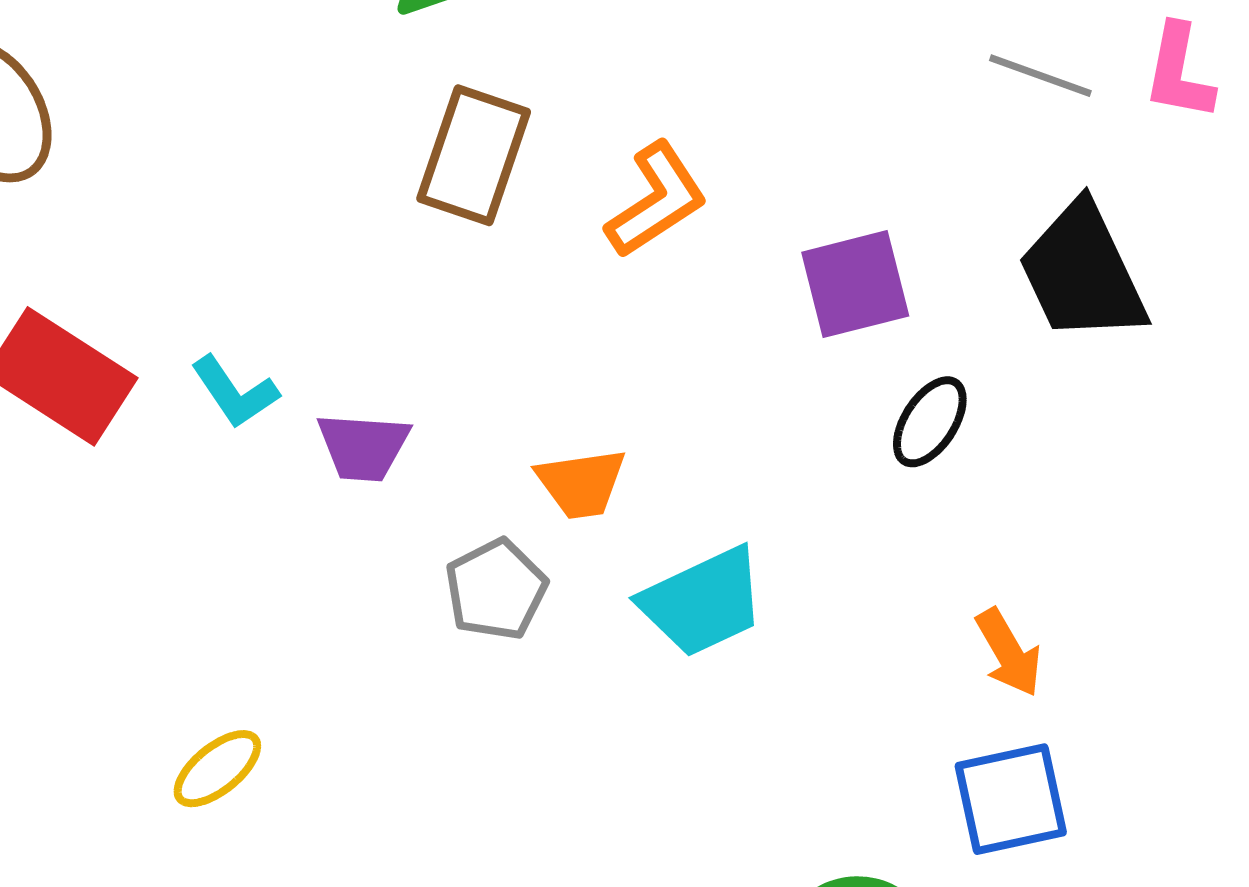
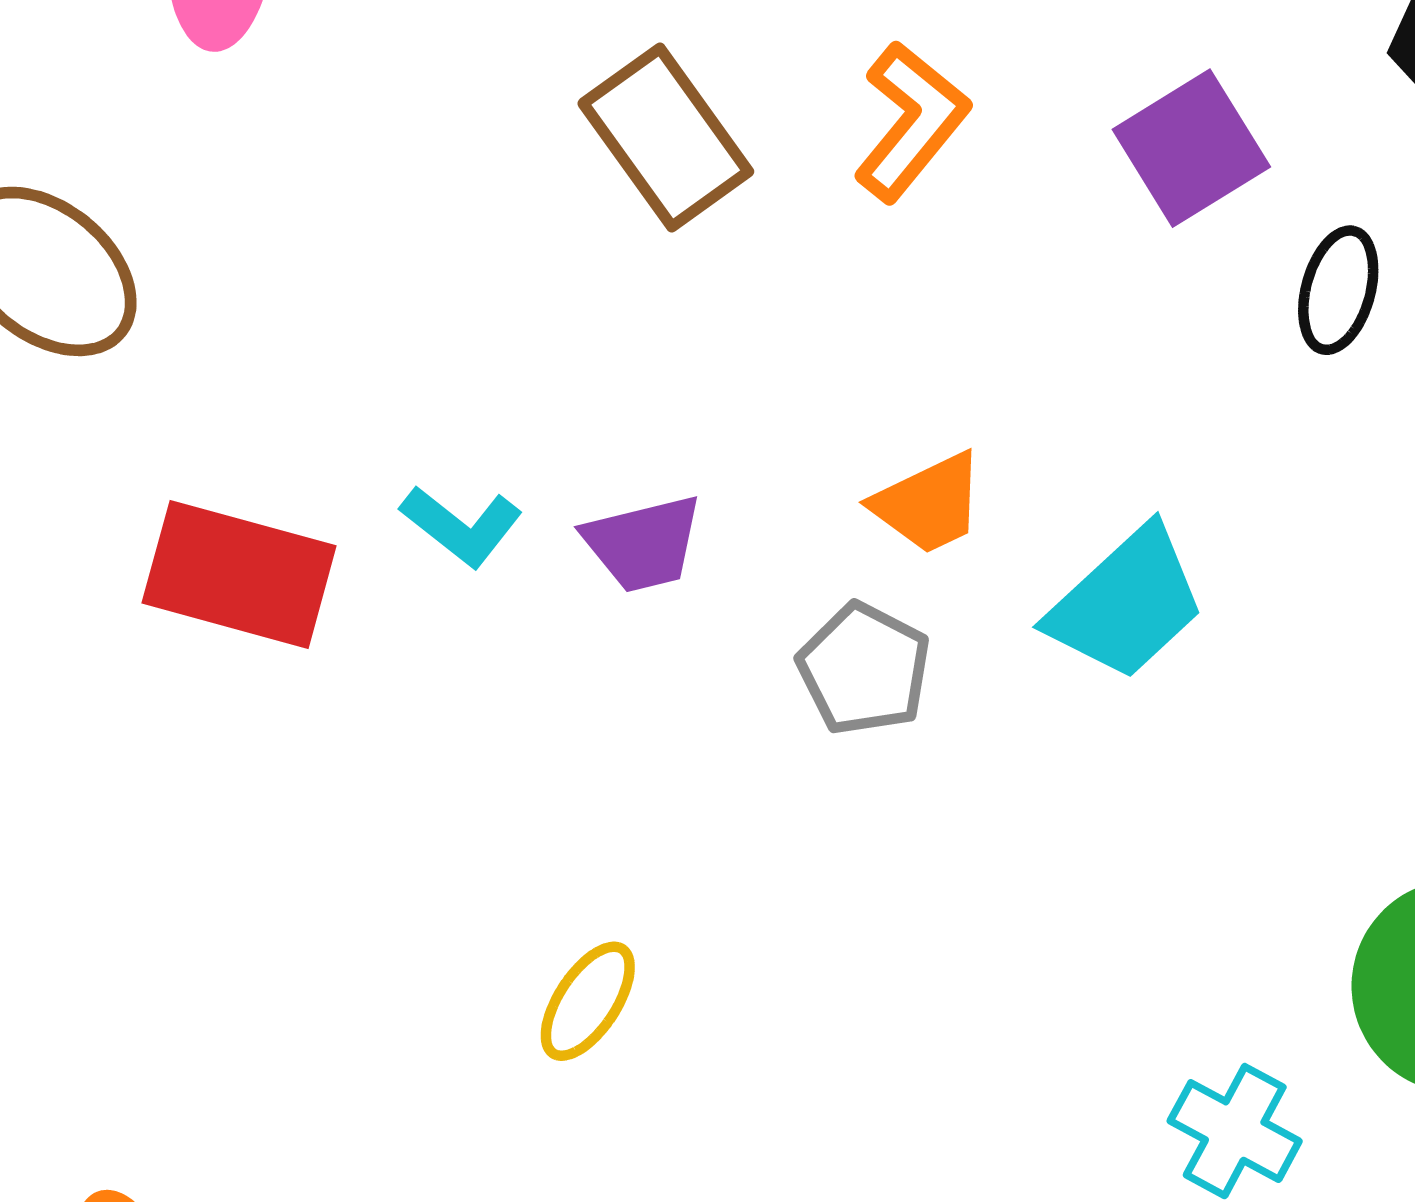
brown rectangle: (474, 155) -> (666, 138), turned -37

